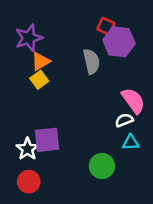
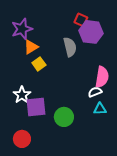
yellow square: (39, 80) -> (39, 64), moved
pink semicircle: (133, 101) -> (102, 77), turned 45
white star: (27, 149) -> (22, 95), moved
green circle: (102, 166) -> (64, 117), moved

